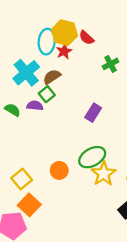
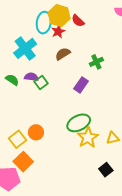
green cross: (111, 64) -> (96, 62), moved
brown semicircle: (52, 77) -> (63, 54), moved
green square: (47, 94) -> (41, 83), moved
orange circle: (59, 170) -> (36, 132), moved

